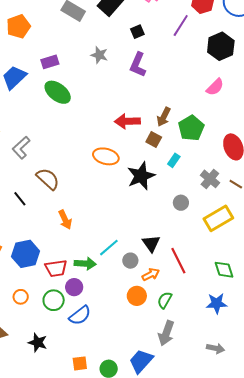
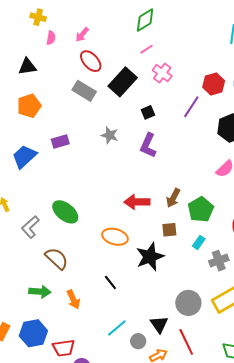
green ellipse: (58, 92) -> (65, 212), moved
brown square: (154, 139) -> (169, 230), moved, turned -35
cyan rectangle: (174, 160) -> (199, 242), moved
gray cross: (210, 179) -> (219, 261), turned 30
black line: (20, 199) -> (110, 283), moved
gray circle: (181, 203) -> (188, 303), moved, size x1.6
green arrow: (85, 264) -> (40, 292), moved

